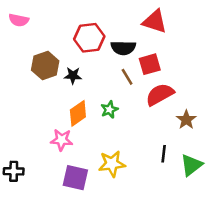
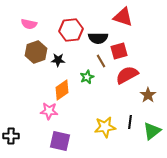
pink semicircle: (19, 20) -> (29, 24), moved
green star: (109, 110) -> (87, 77), moved
yellow star: (112, 164) -> (105, 127), moved

